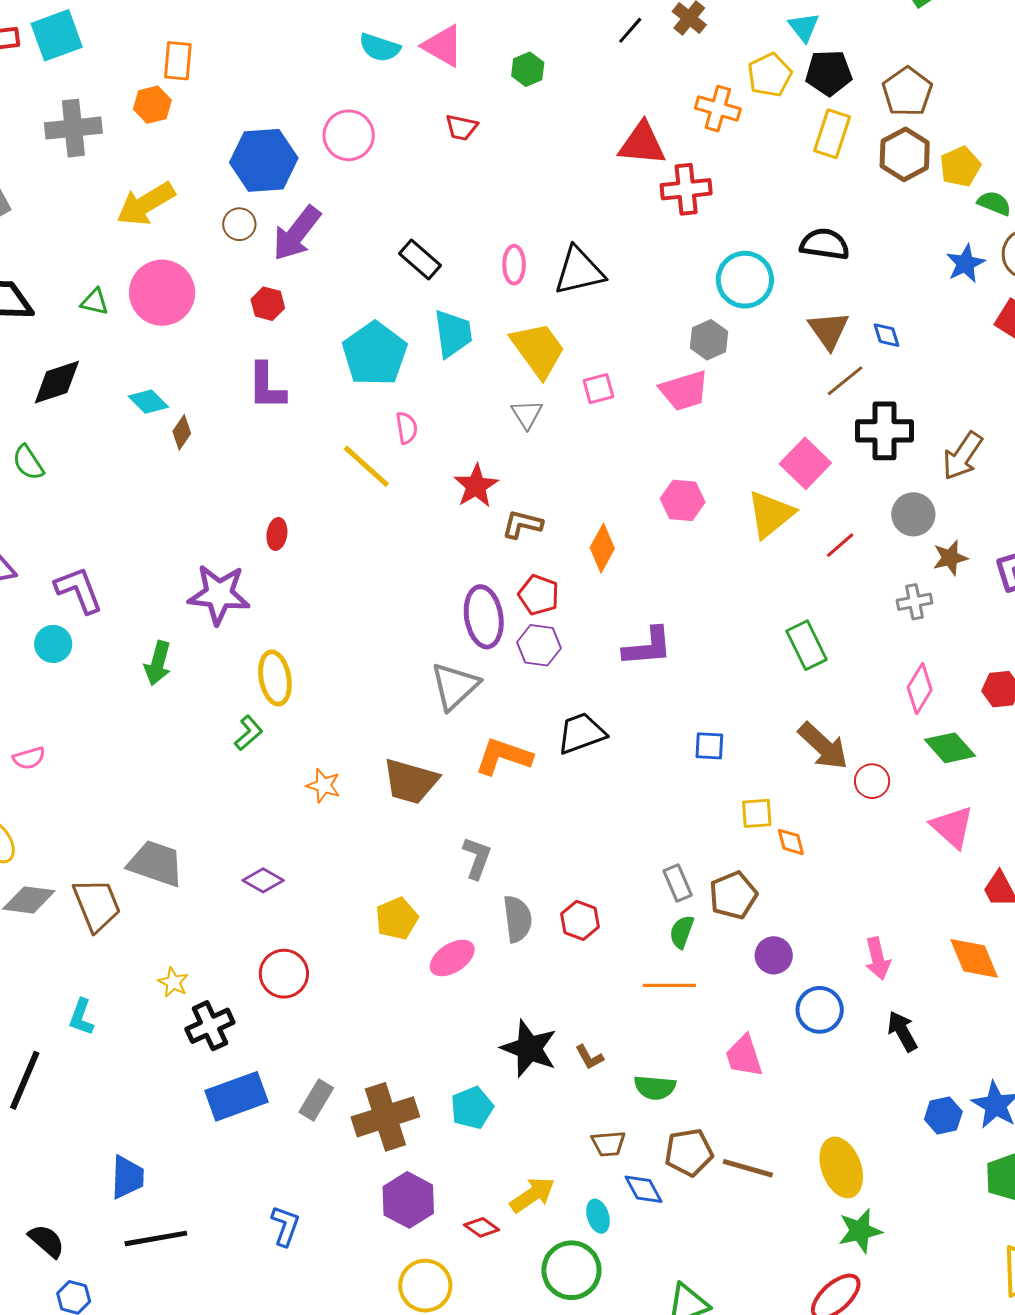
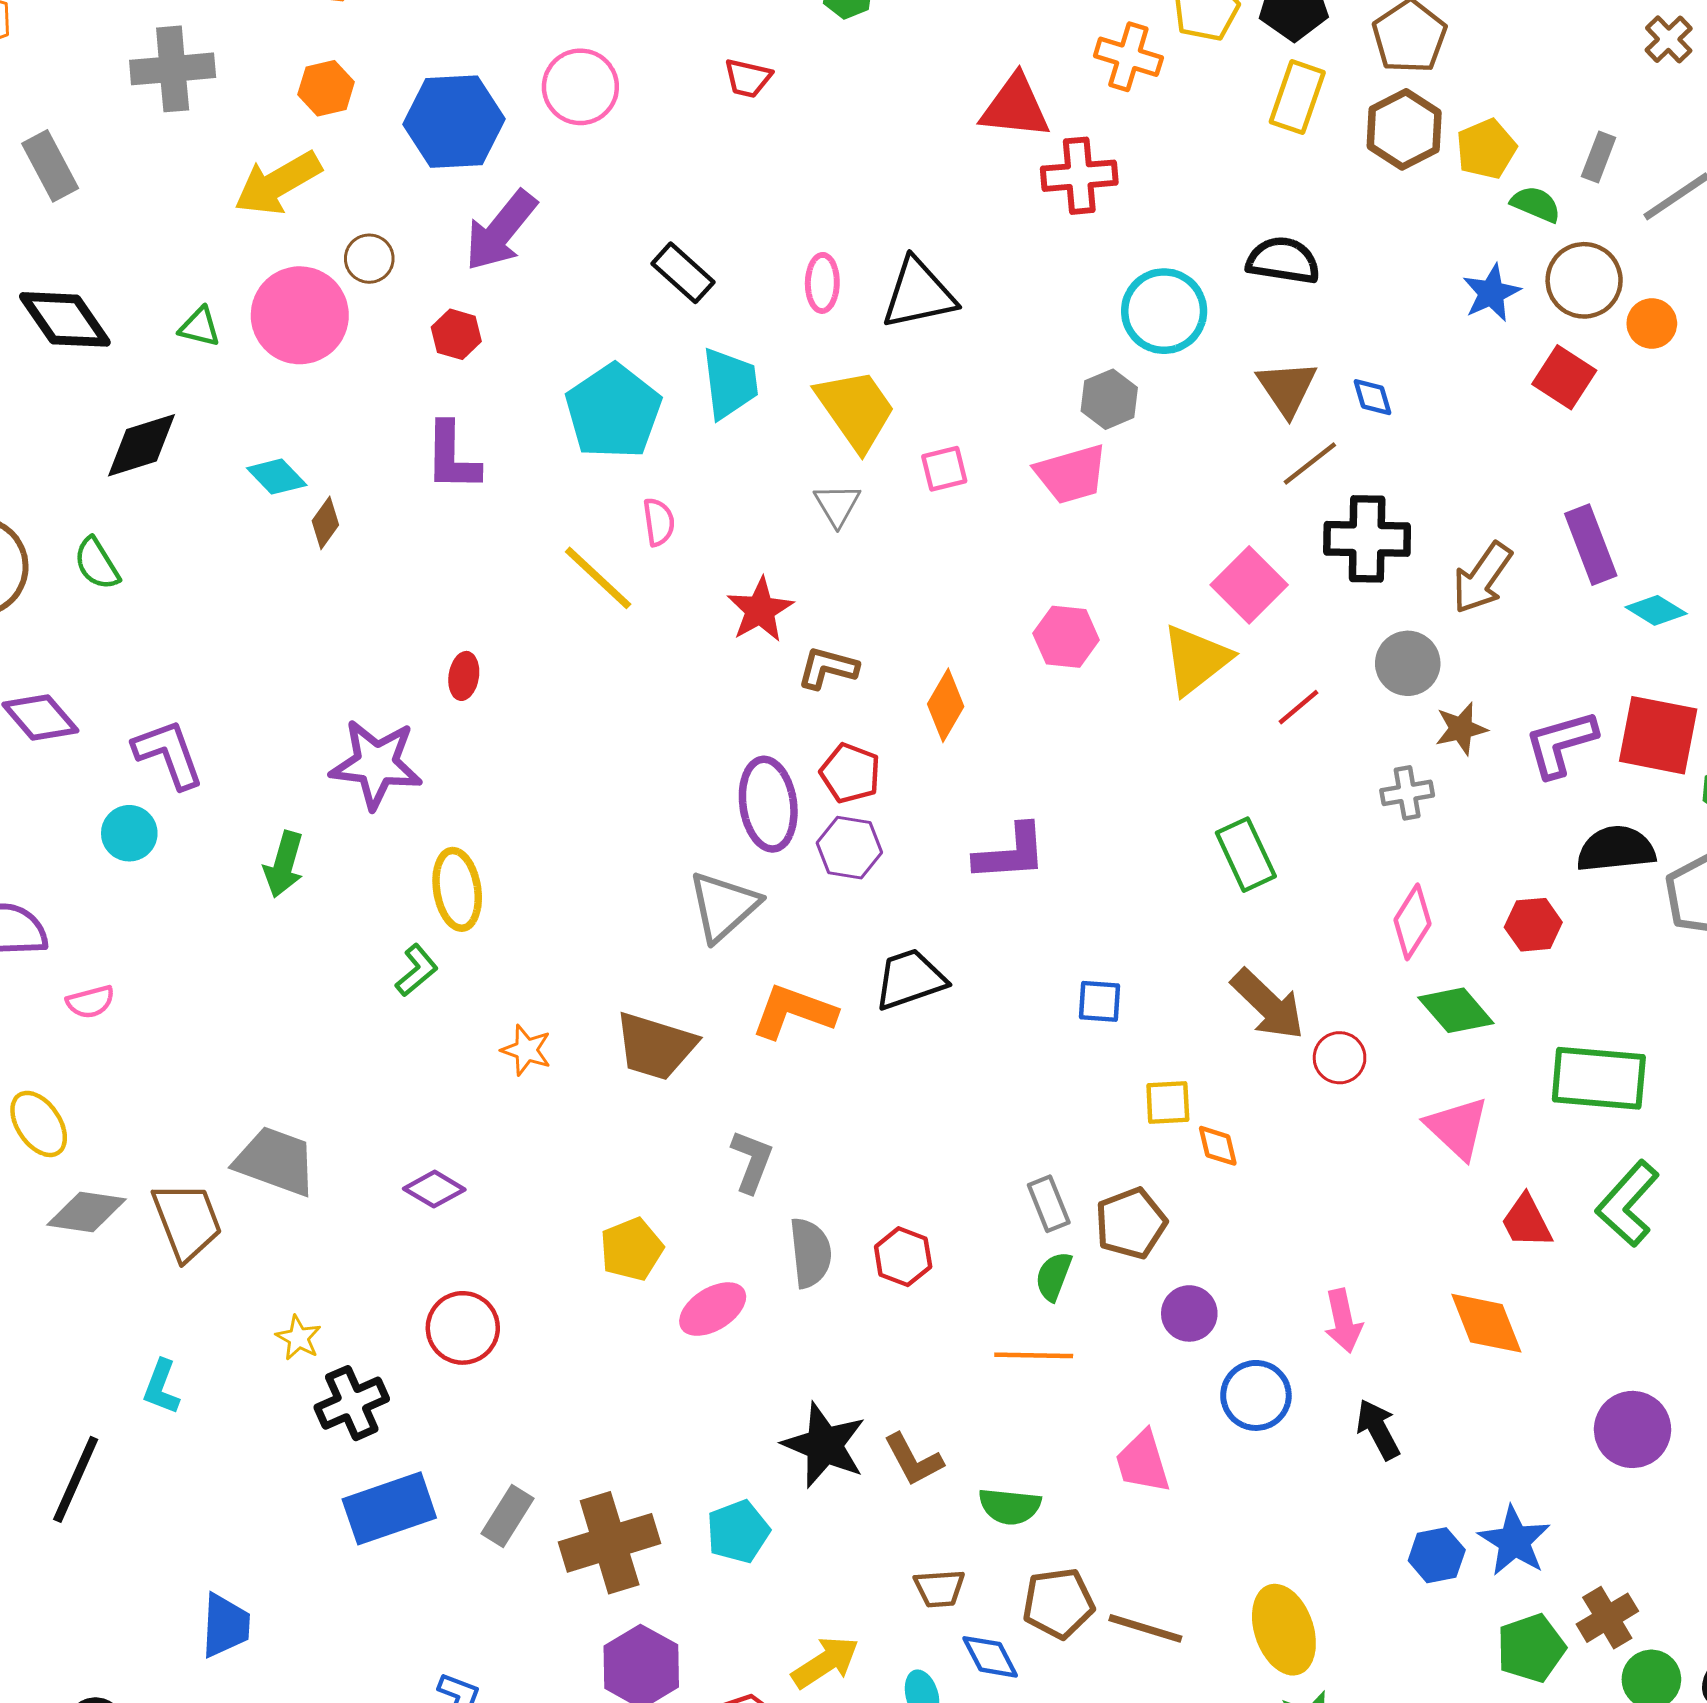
orange hexagon: (152, 105) -> (326, 88), moved
brown circle: (239, 224) -> (369, 259), moved
brown L-shape: (589, 1057) -> (913, 1460), size x1.4

